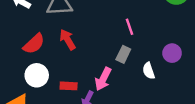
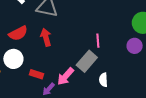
purple circle: (172, 53) -> (135, 46), moved
gray rectangle: (123, 54) -> (87, 61), size x1.5

